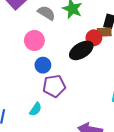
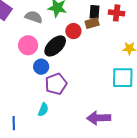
red circle: (94, 38) -> (73, 31), moved
black ellipse: (81, 50) -> (55, 46), moved

